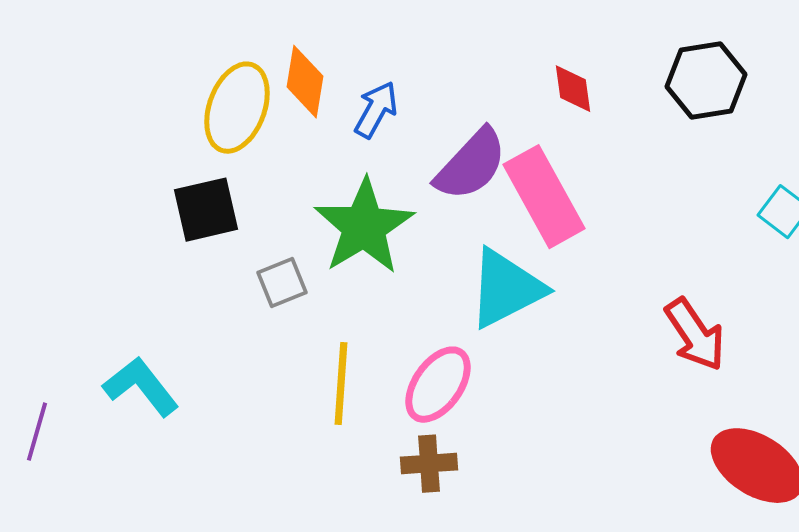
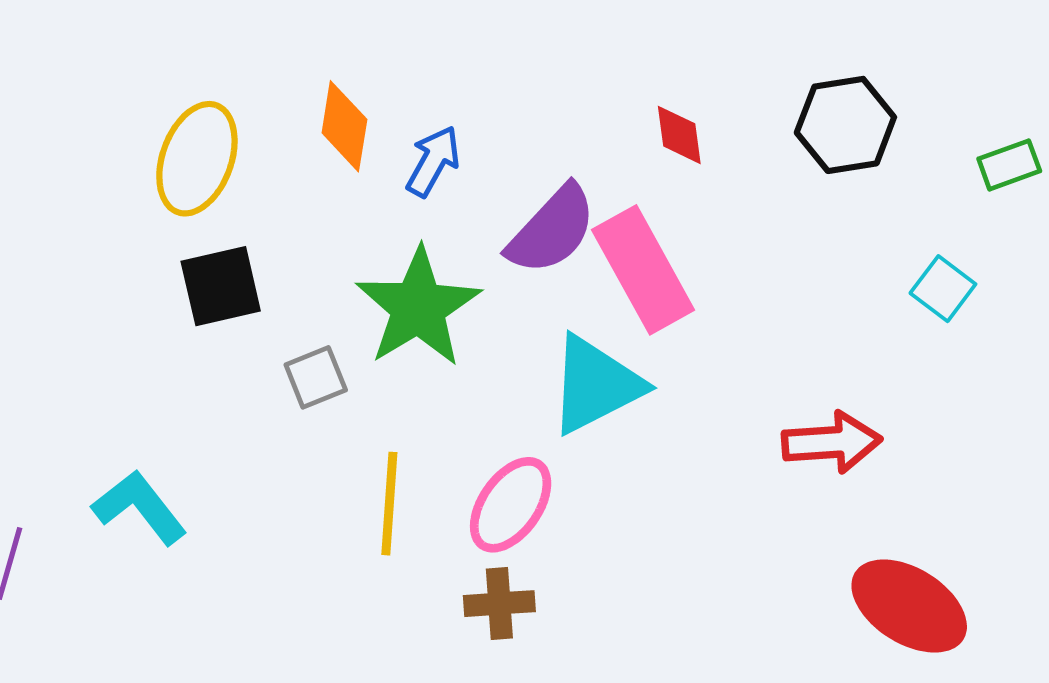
yellow ellipse: (237, 108) -> (197, 159), moved
red arrow: (695, 335) -> (832, 442), turned -60

